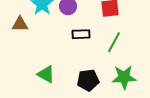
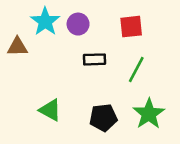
green star: (124, 77) -> (149, 114), turned -30

